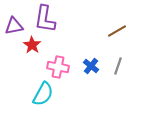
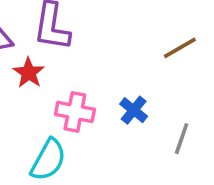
gray line: (118, 66) -> (182, 139), moved

